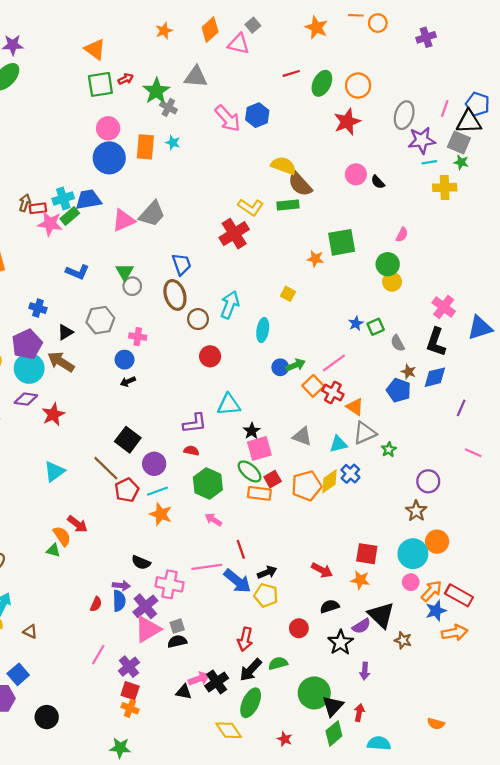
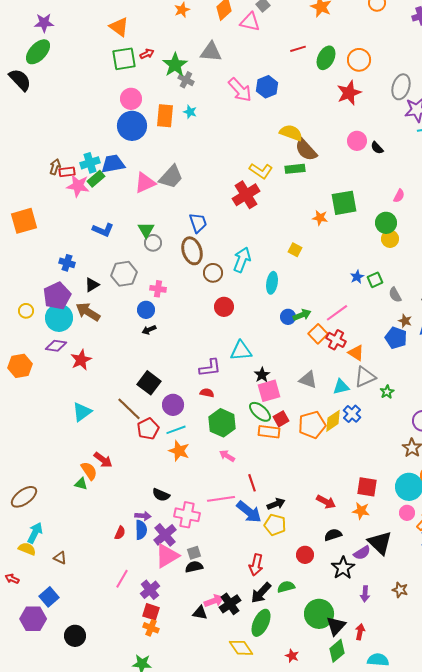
brown star: (403, 640) -> (400, 590), moved

